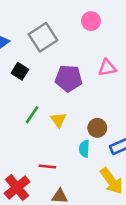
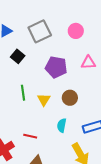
pink circle: (91, 21) -> (76, 31), moved
green line: (32, 115) -> (23, 93), turned -49
brown circle: (97, 128) -> (70, 98), moved

